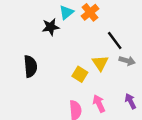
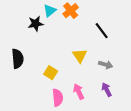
black line: (115, 40) -> (102, 31), moved
gray arrow: (127, 61) -> (106, 65), moved
yellow square: (80, 74) -> (51, 73), moved

